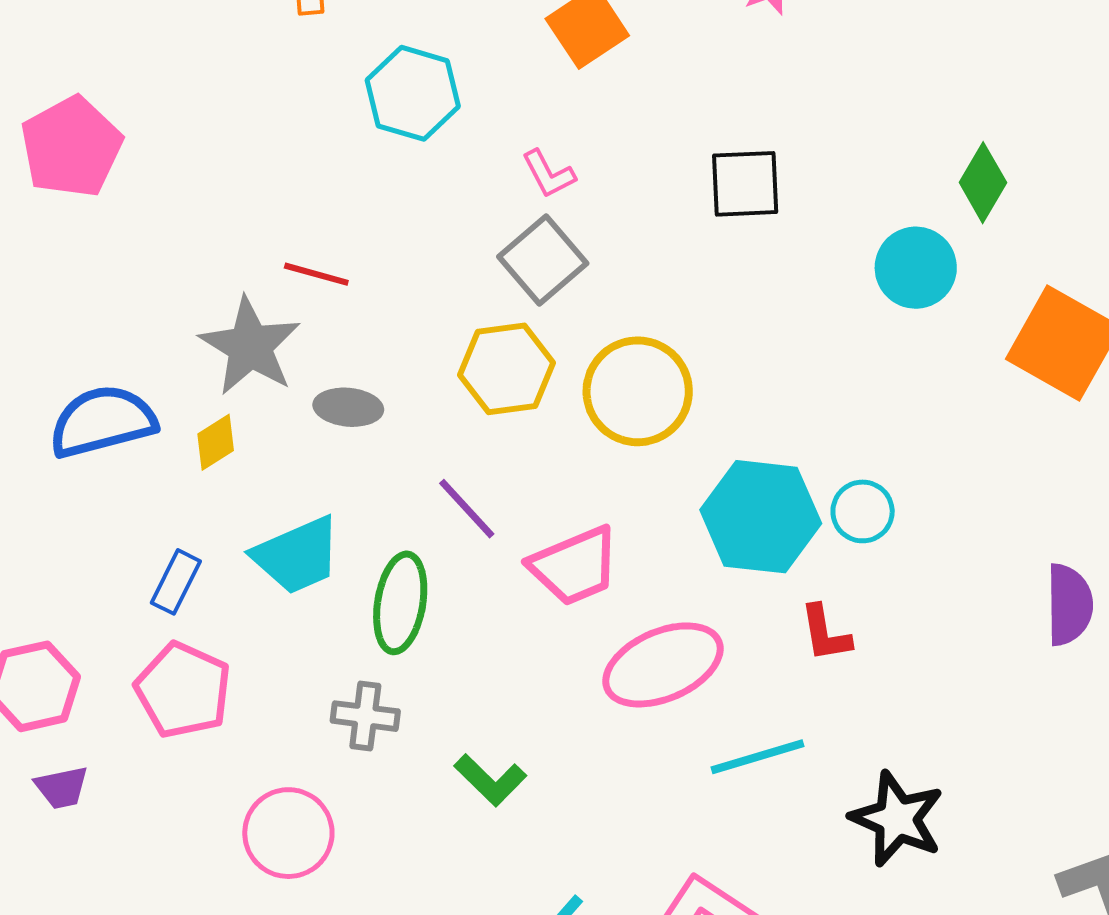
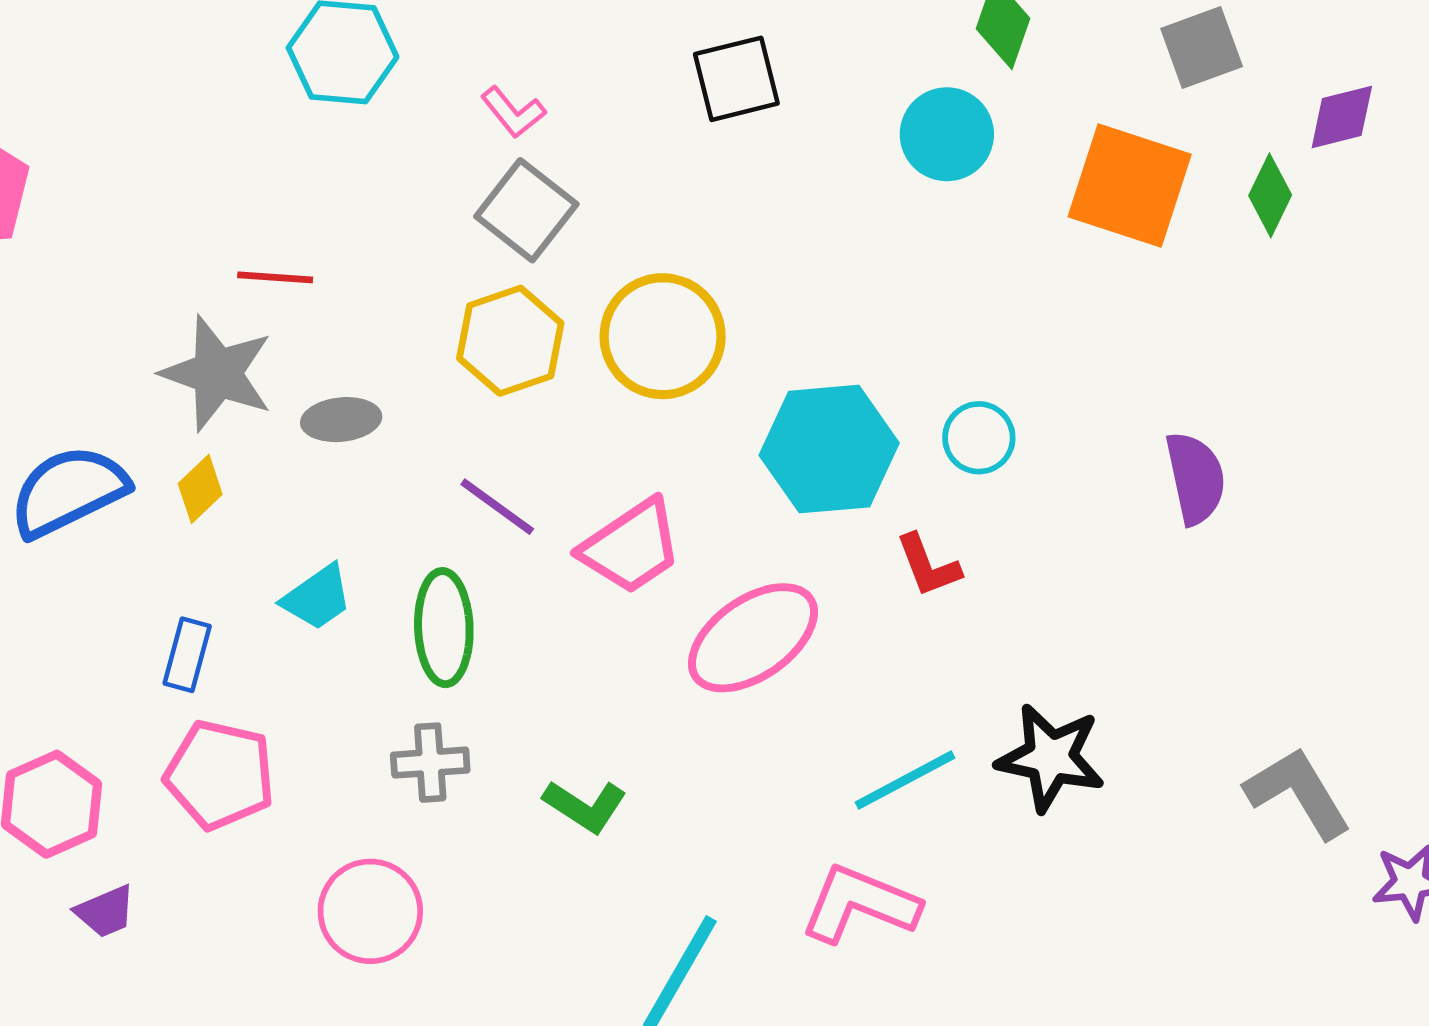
cyan circle: (863, 511) -> (979, 438), moved
cyan trapezoid: (297, 555) -> (317, 598), size x0.7
cyan line: (758, 757) -> (905, 780), moved

